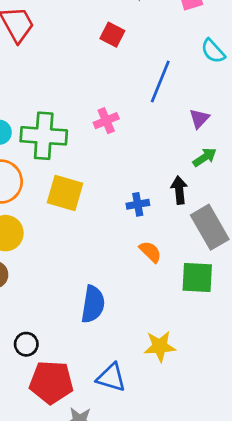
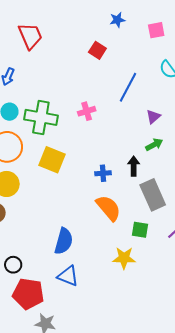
orange semicircle: (150, 252) -> (108, 208), size x1.6
green square: (197, 277) -> (140, 230), size x0.7
yellow star: (160, 346) -> (124, 258), moved
blue triangle: (111, 377) -> (68, 276), moved

